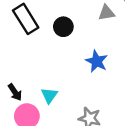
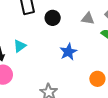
cyan triangle: (49, 95) -> (20, 46), moved

